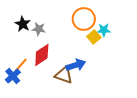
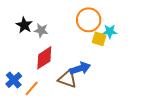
yellow square: (94, 37) -> (99, 39), turned -32
orange line: (21, 65) -> (32, 88), moved

